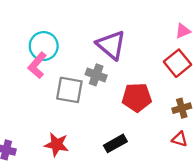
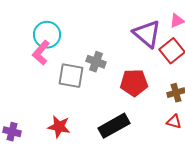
purple triangle: (111, 45) -> (147, 34), moved
black rectangle: (115, 143) -> (114, 126), size x1.4

